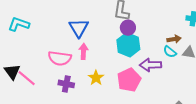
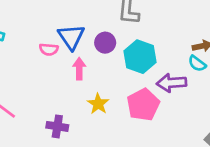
purple circle: (128, 28) -> (105, 43), moved
pink semicircle: (60, 58) -> (49, 49), moved, size x0.6
purple cross: (66, 84) -> (57, 126), moved

